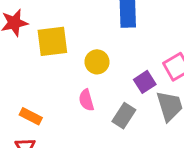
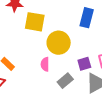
yellow circle: (97, 62) -> (59, 43), size x1.5

